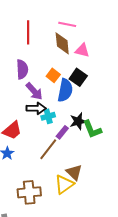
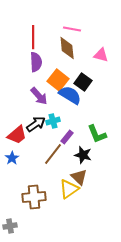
pink triangle: (82, 50) -> (101, 55), moved
purple semicircle: (22, 69) -> (36, 62), moved
orange square: (53, 75) -> (58, 80), size x1.5
blue semicircle: (65, 90) -> (70, 95), turned -70
black arrow: (36, 108) -> (36, 124), moved, turned -36
black star: (78, 121) -> (83, 155), moved, turned 30

